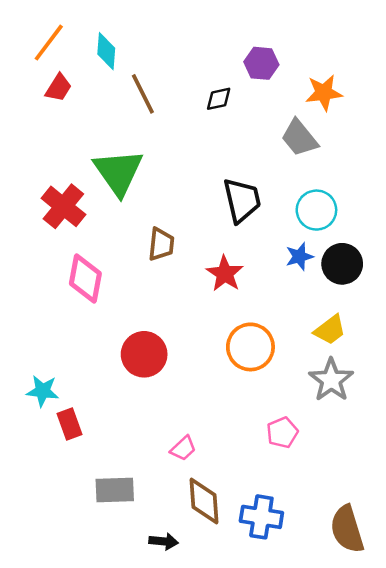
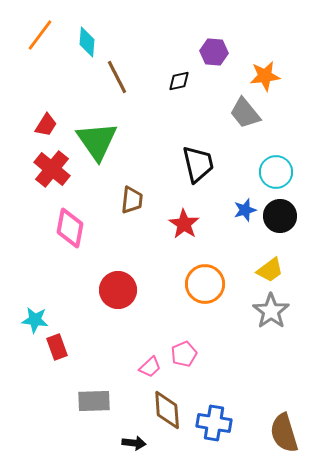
red trapezoid: (59, 88) -> (46, 125), moved
cyan circle: (316, 210) -> (276, 172), moved
pink pentagon: (282, 433) -> (184, 354), moved

